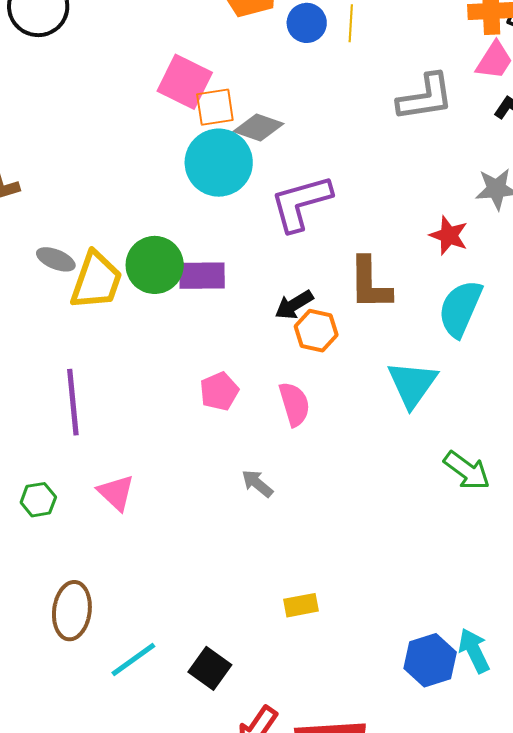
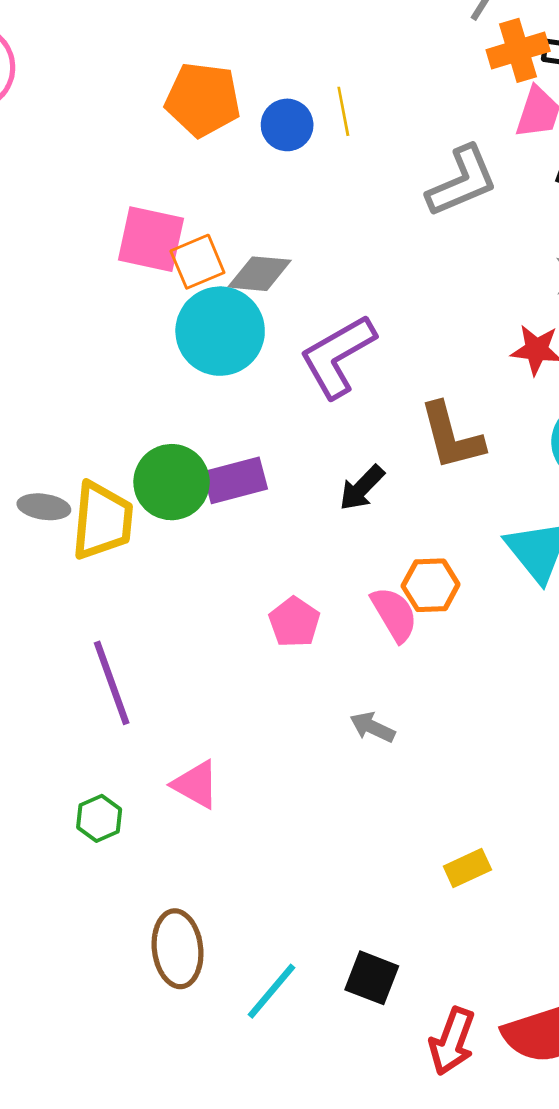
orange hexagon: (316, 331) -> (431, 585), moved

